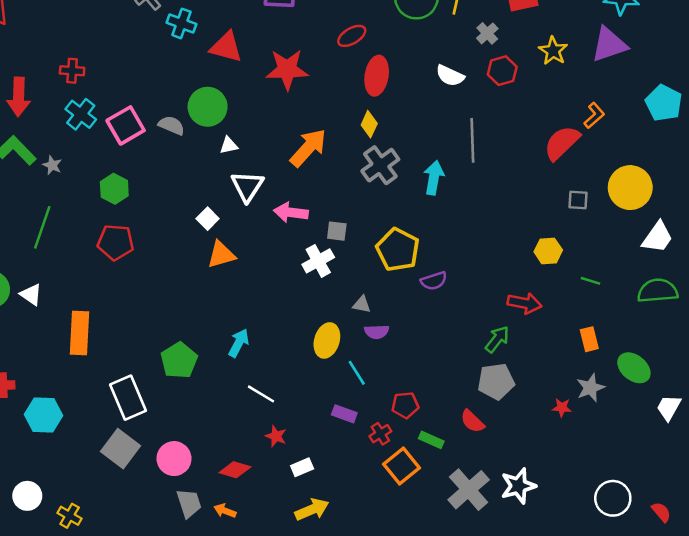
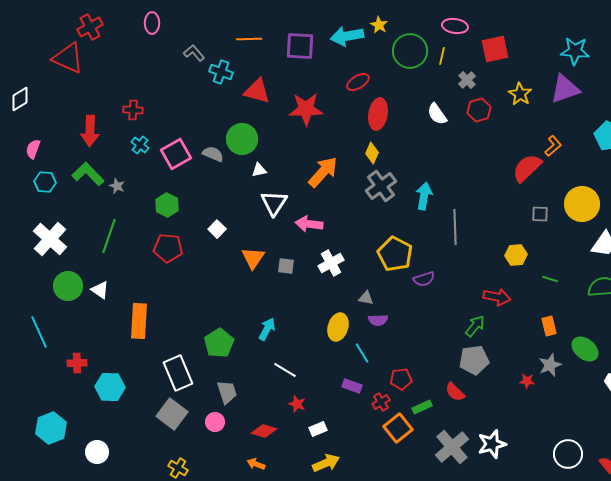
white semicircle: (450, 76) -> (437, 114), turned 30
cyan cross: (81, 114) -> (140, 145), size x0.7
gray line: (472, 140) -> (455, 227), moved
white square: (208, 219) -> (217, 229), moved
gray square: (337, 231) -> (286, 266), moved
orange triangle: (221, 255) -> (253, 258), turned -40
green rectangle: (431, 440) -> (422, 407), turned -48
pink circle: (174, 459) -> (215, 422), size x0.7
gray trapezoid: (189, 503) -> (227, 392), moved
yellow cross: (70, 516) -> (178, 468), moved

